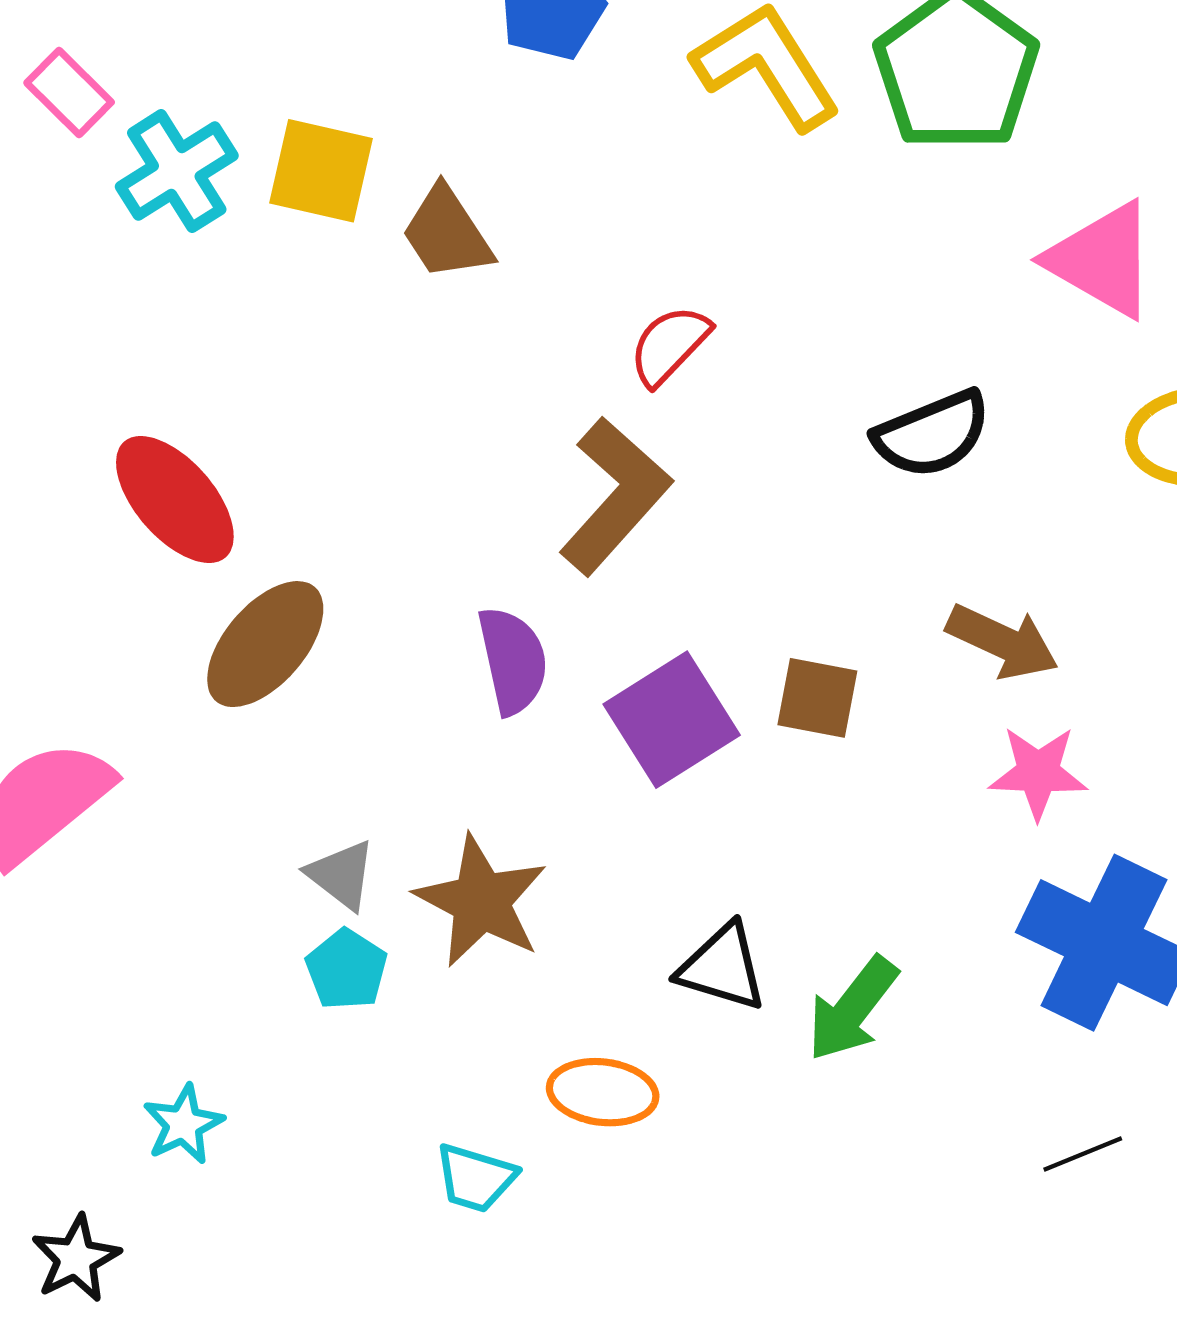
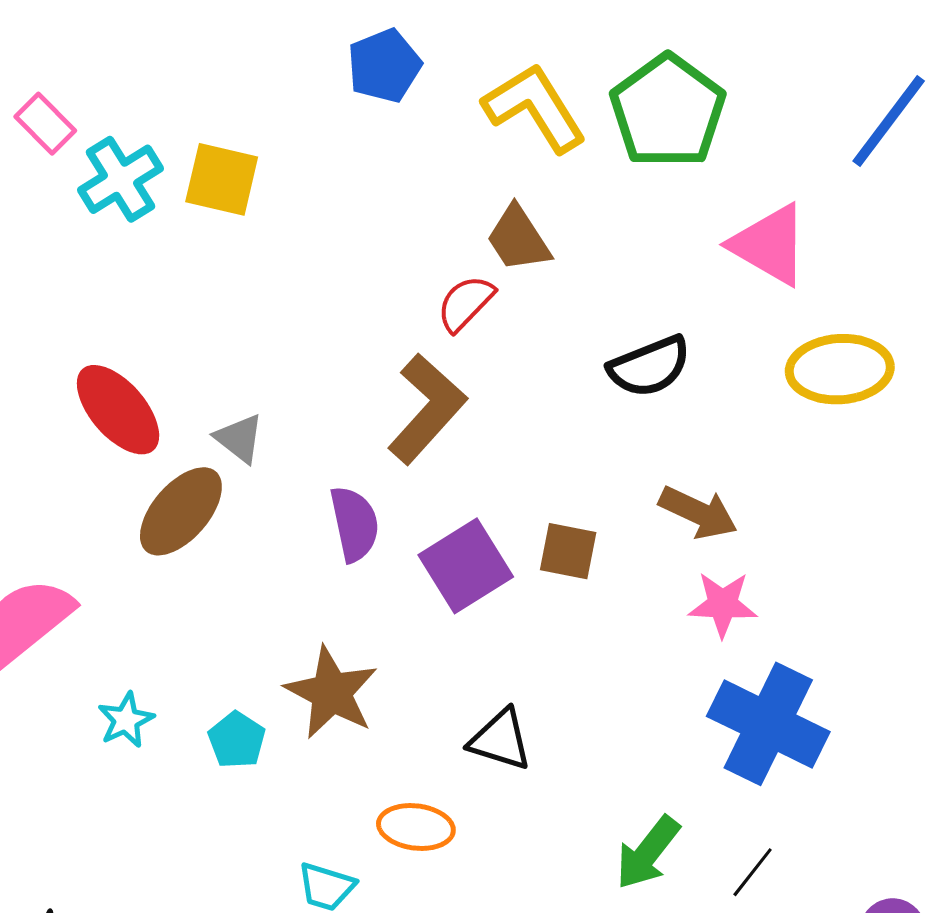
brown trapezoid: (447, 233) -> (518, 239), moved
gray triangle: (341, 875) -> (239, 438), moved
green arrow: (852, 1009) -> (648, 853), moved
cyan star: (183, 1124) -> (126, 720), moved
black line: (1083, 1154) -> (753, 872), turned -30

